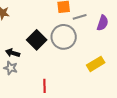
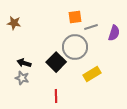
black square: (37, 40) -> (56, 62), moved
yellow rectangle: (96, 64) -> (92, 74), moved

